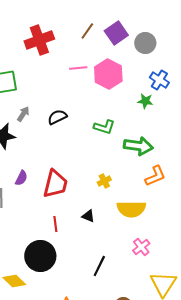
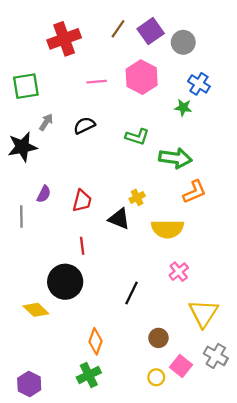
pink line: (78, 68) -> (97, 82), moved
red trapezoid: (55, 184) -> (82, 201), size x0.7
black triangle: (88, 216) -> (119, 219), moved, size x1.5

